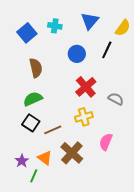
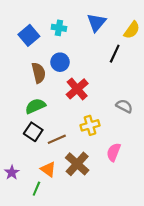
blue circle: (77, 54) -> (60, 62), moved
red cross: (86, 87) -> (77, 89), moved
purple star: (22, 161) -> (12, 173), moved

